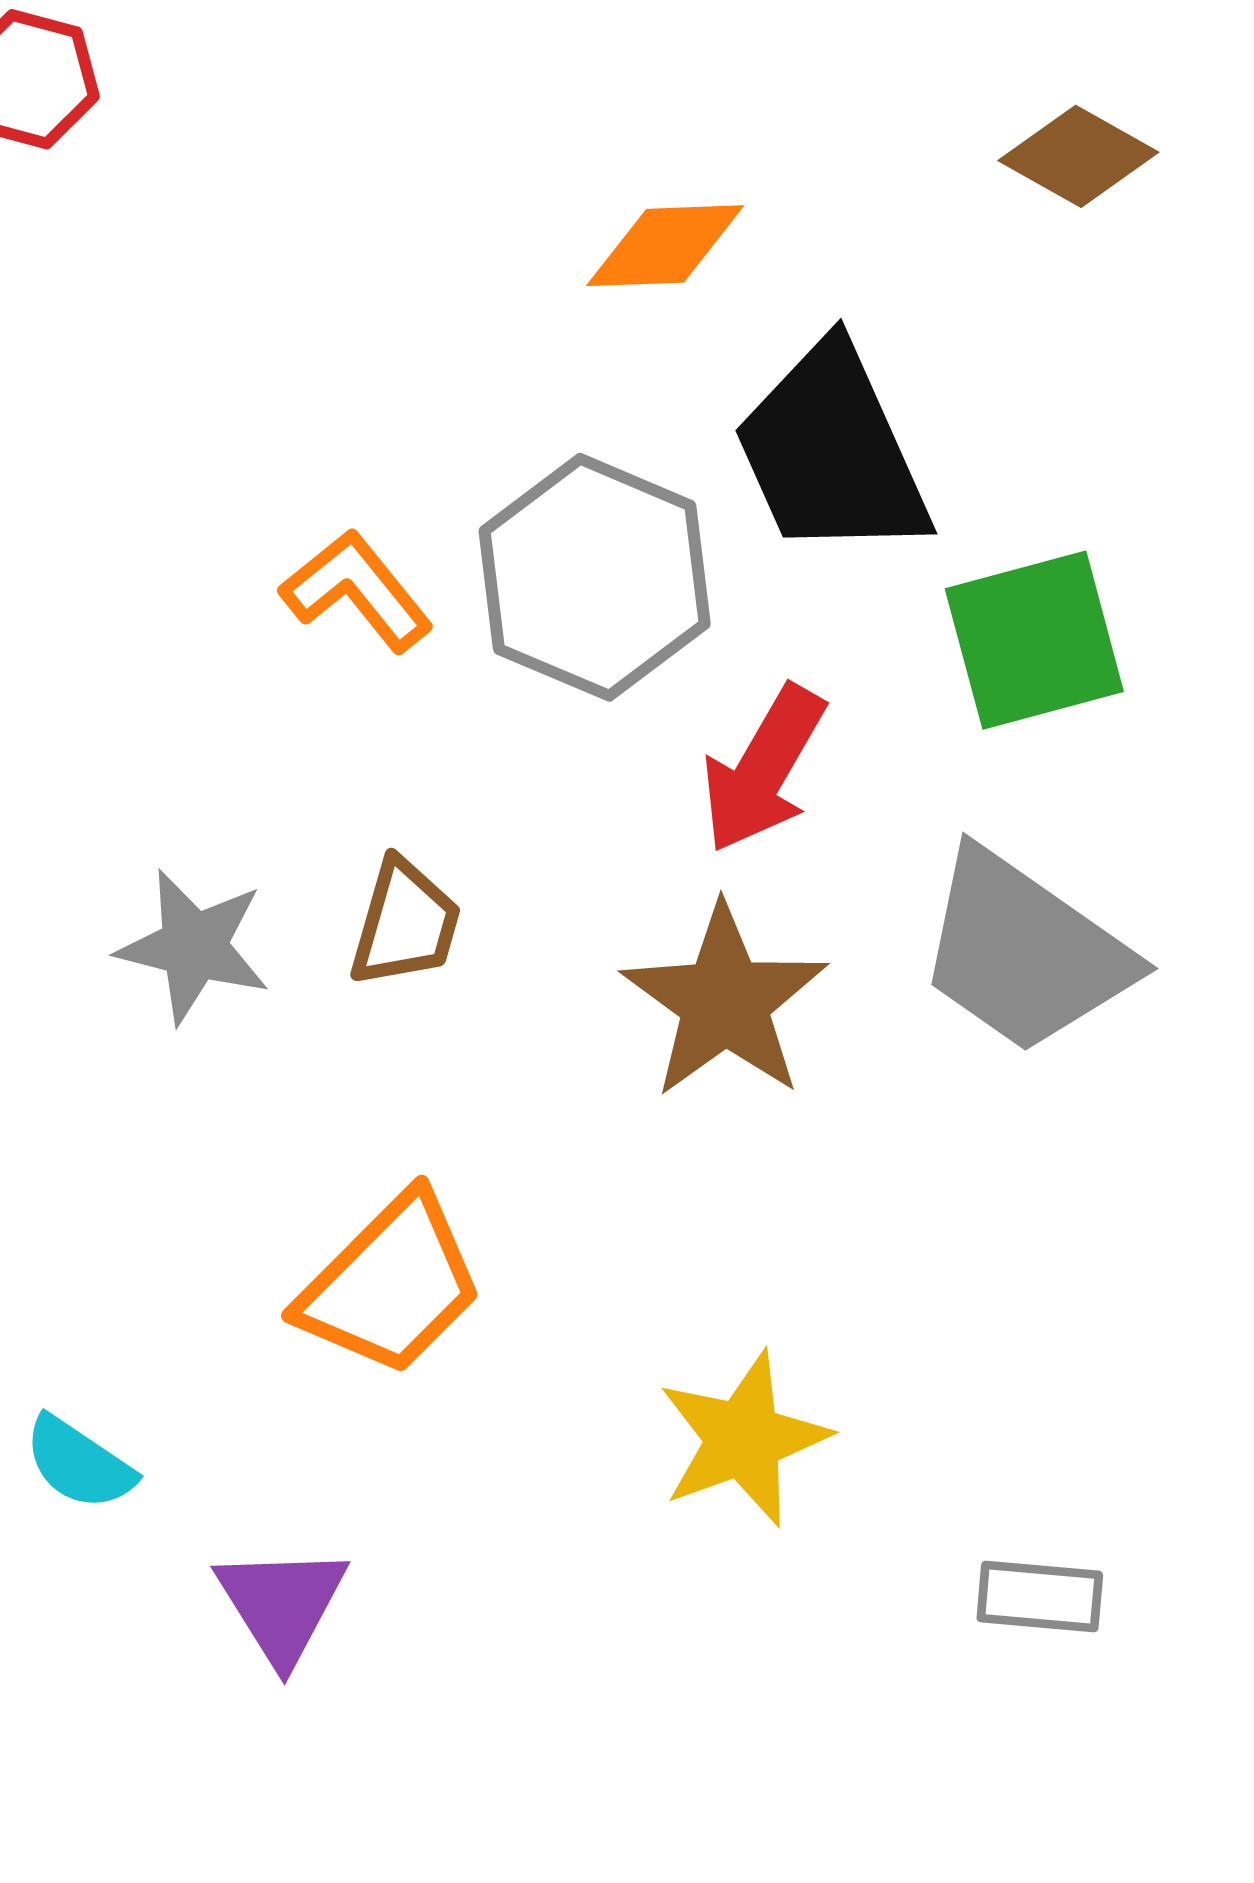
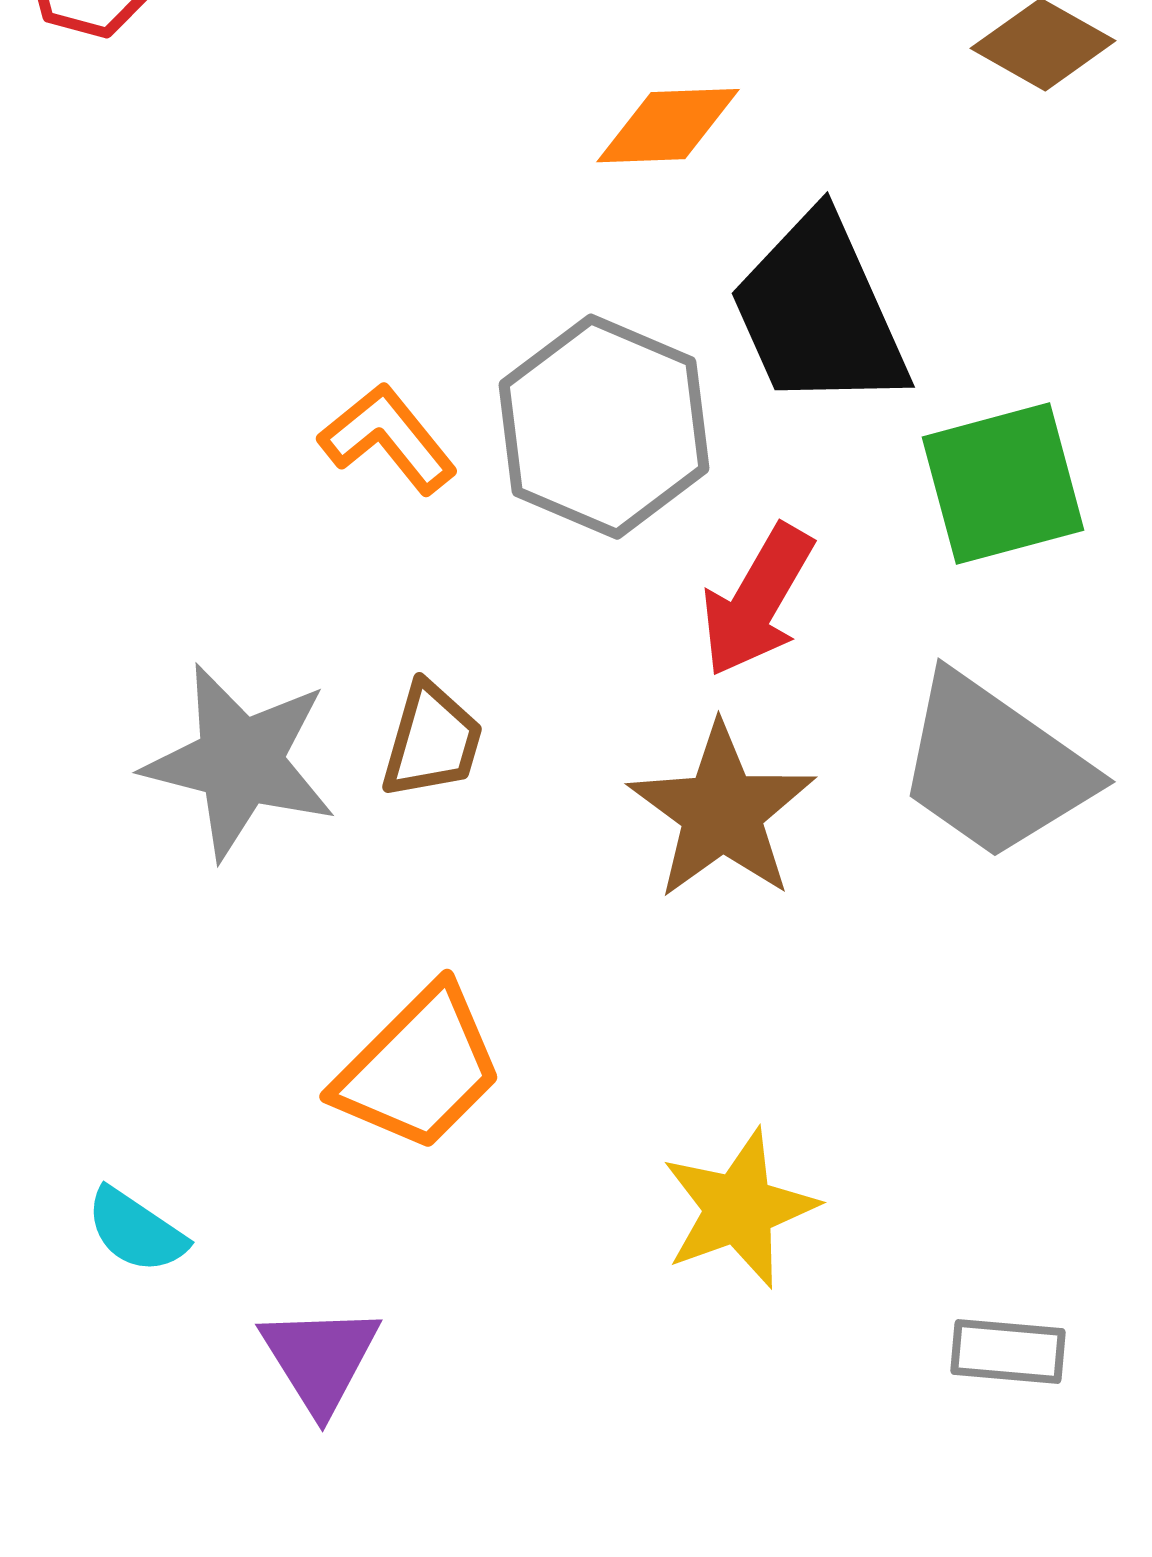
gray star: (194, 946) -> (240, 762), size x1.4

